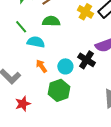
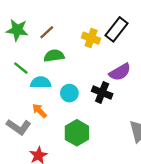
orange arrow: (41, 66) -> (39, 111), moved
cyan circle: (65, 66) -> (69, 93), moved

